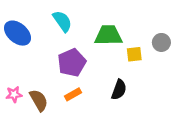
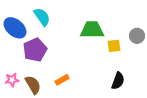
cyan semicircle: (62, 21) -> (42, 17), moved
purple pentagon: (72, 63) -> (35, 50), moved
black semicircle: (119, 90) -> (118, 81), moved

